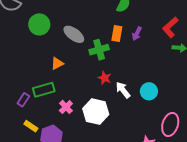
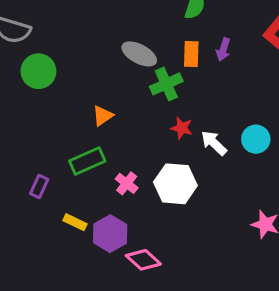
green circle: (39, 24) -> (38, 71), moved
gray ellipse: (74, 34) -> (139, 54), moved
purple rectangle: (23, 100) -> (39, 186), moved

